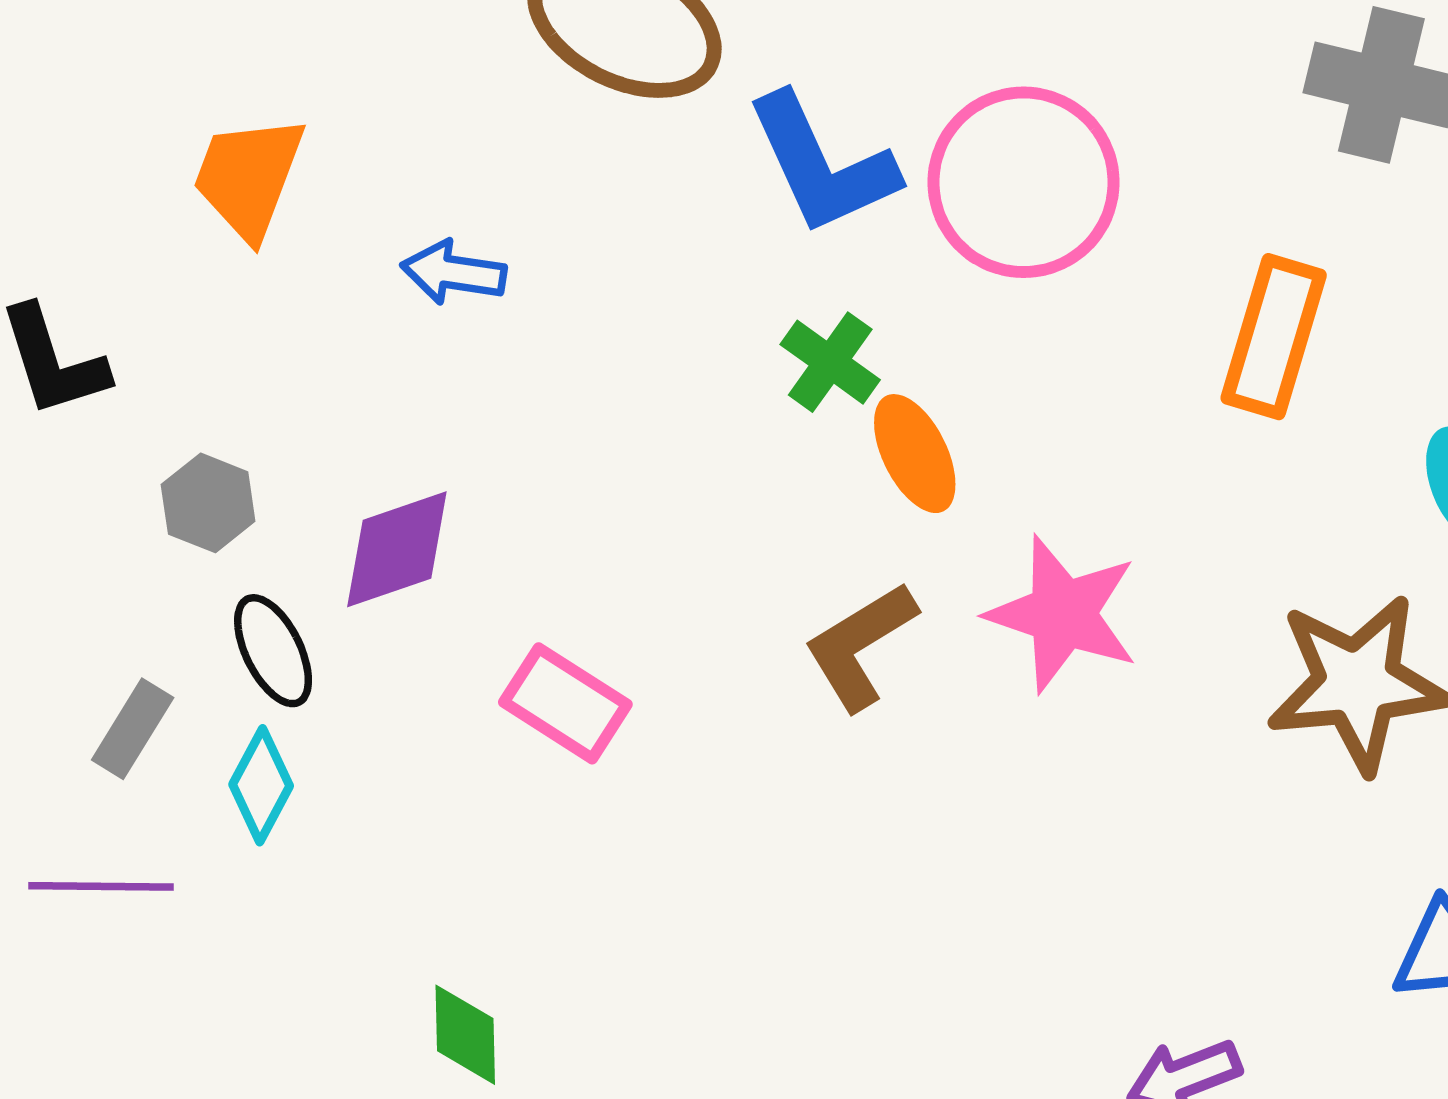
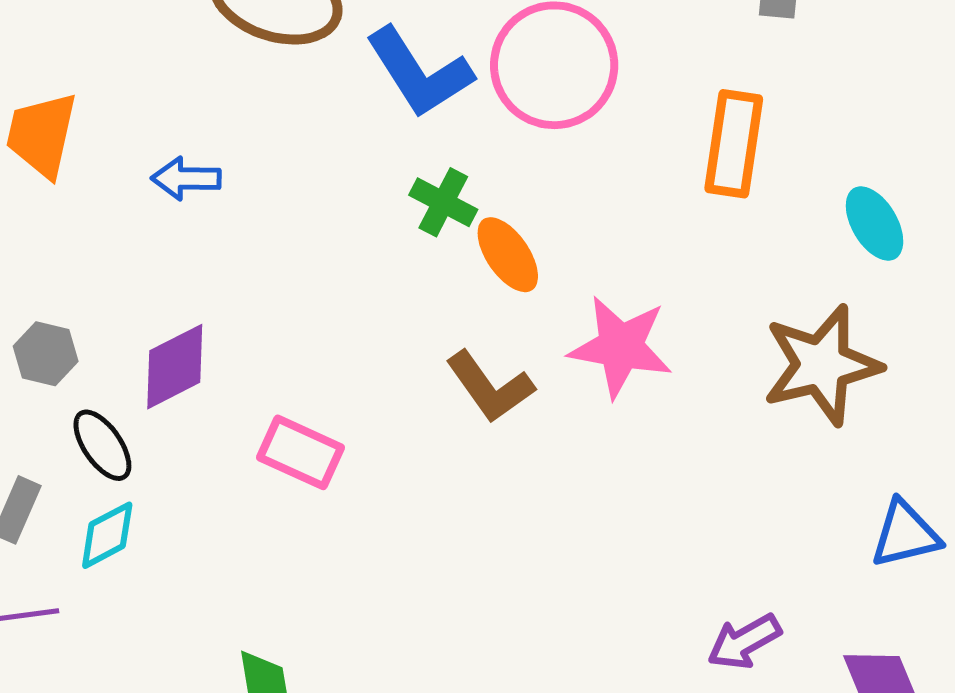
brown L-shape: (860, 646) -> (490, 387), turned -86
cyan diamond: (261, 785) -> (107, 535), turned 42

